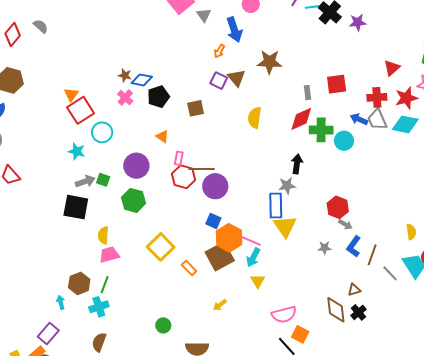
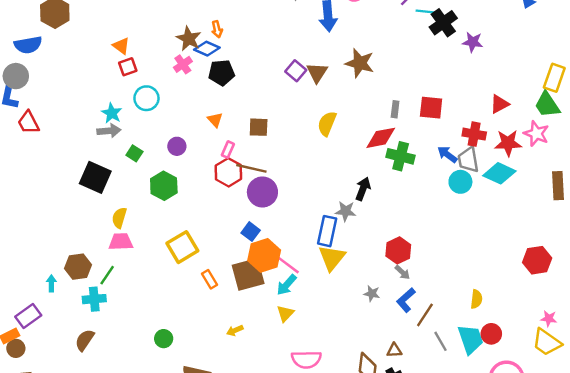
orange arrow: (219, 51) -> (217, 29), moved, turned -56
brown star: (125, 75) -> (189, 39), size x1.5
orange triangle: (71, 95) -> (121, 46), turned -42
brown square: (196, 108) -> (259, 127), moved
red square: (81, 110) -> (128, 67), size x0.6
cyan circle: (344, 141) -> (460, 182), moved
purple circle: (136, 166) -> (177, 146), size x0.6
gray arrow: (85, 181) -> (109, 131), moved

